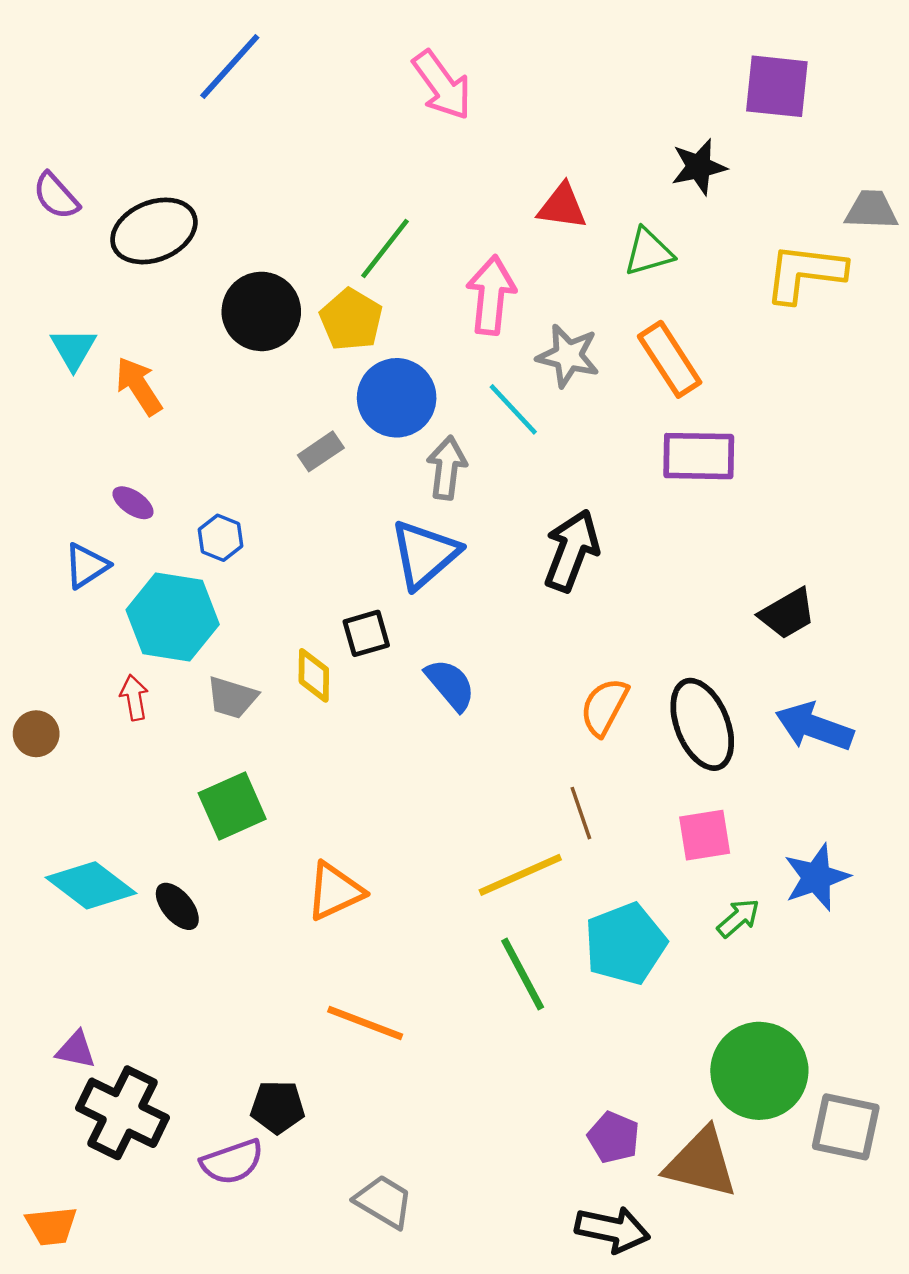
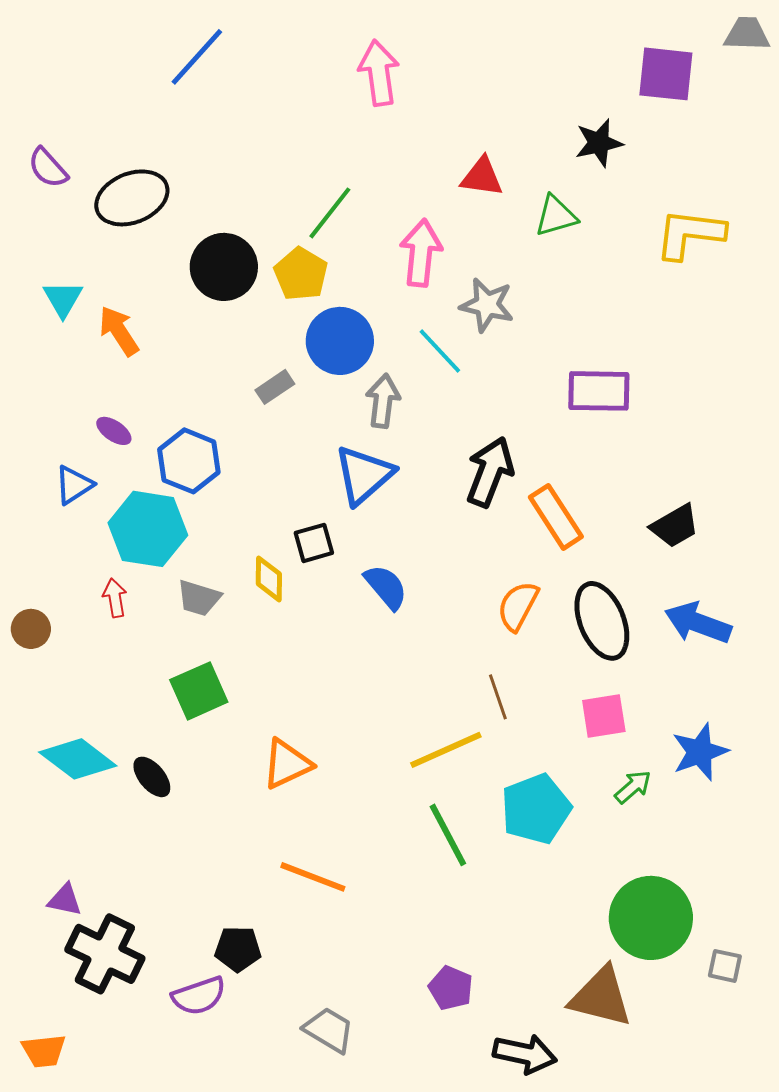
pink arrow: (442, 85) -> (379, 73), turned -152
gray trapezoid: (871, 210) -> (747, 34), moved
orange rectangle: (670, 359) -> (556, 517), moved
blue hexagon: (220, 538) -> (189, 461), size x1.6
gray square: (846, 1127) -> (725, 966), size x0.6
purple pentagon: (614, 1137) -> (451, 988), moved

